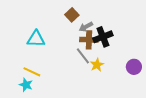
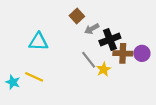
brown cross: (89, 40) -> (123, 53), moved
purple circle: (134, 67) -> (142, 53), moved
cyan star: (26, 85) -> (13, 82), moved

